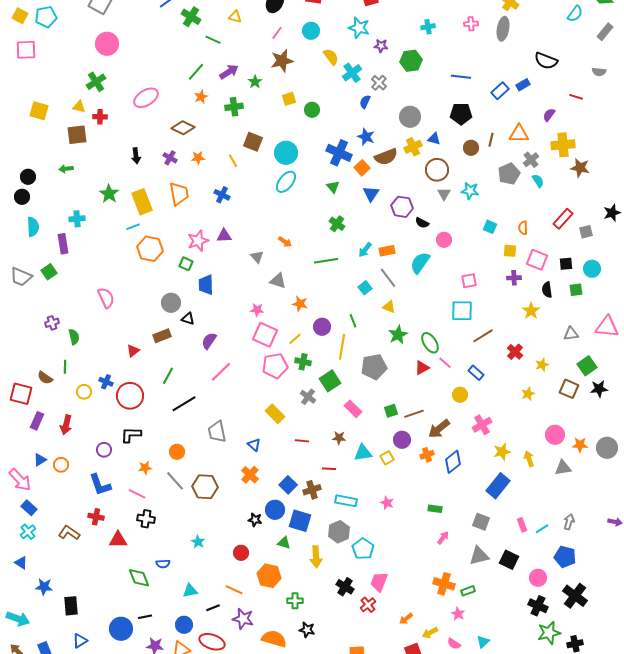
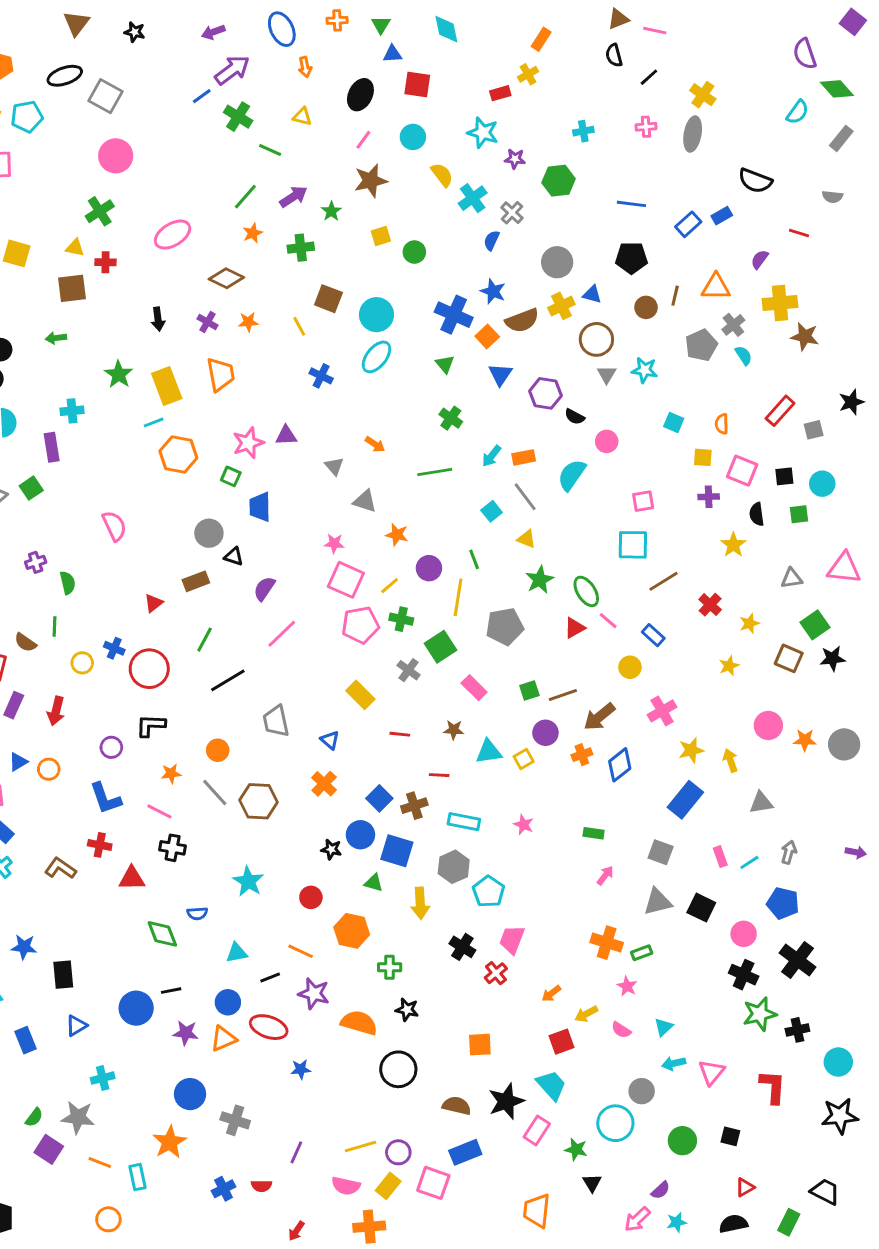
blue cross: (222, 195) -> (321, 376), moved
gray triangle: (563, 468) -> (761, 803), moved
cyan star: (198, 542) -> (248, 881), size x1.5

